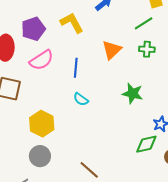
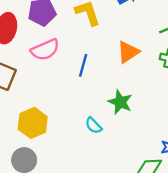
green star: (133, 93) -> (120, 102), moved
cyan semicircle: (81, 99) -> (93, 126), moved

